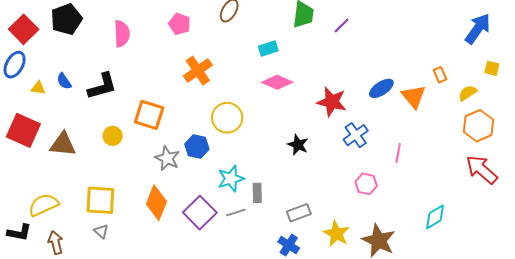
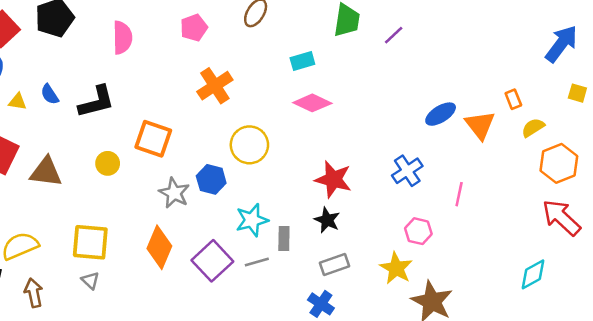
pink pentagon: (180, 24) -> (194, 28), turned 30
yellow semicircle: (468, 93) -> (533, 128), moved
red star: (332, 102) -> (333, 179), moved
black star: (298, 145) -> (327, 220), moved
cyan diamond: (435, 217) -> (533, 274), moved
yellow star: (336, 234) -> (396, 268), moved

